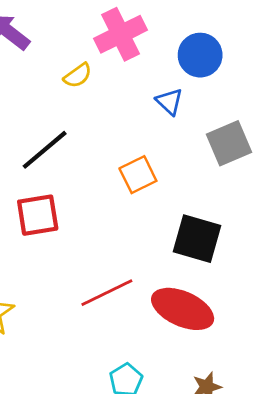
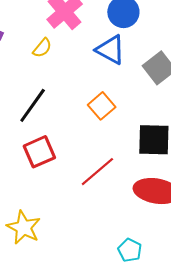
blue triangle: (169, 102) -> (110, 50), size x1.5
red line: (107, 293) -> (97, 172), moved

